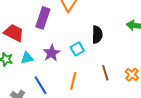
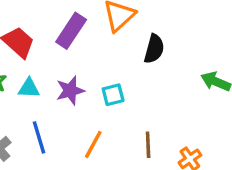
black semicircle: (97, 35) -> (154, 49), moved

